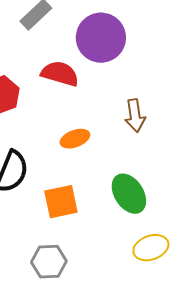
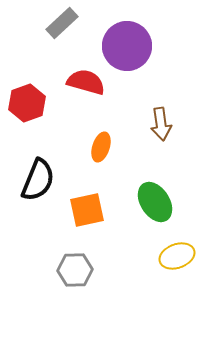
orange ellipse: (75, 139) -> (101, 147), turned -52

